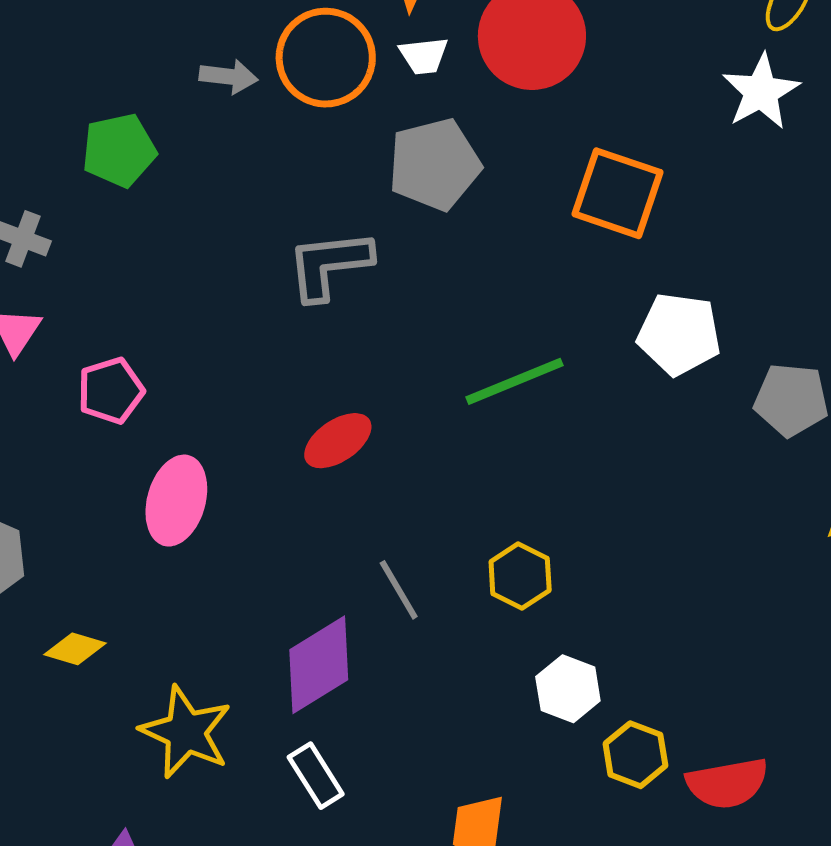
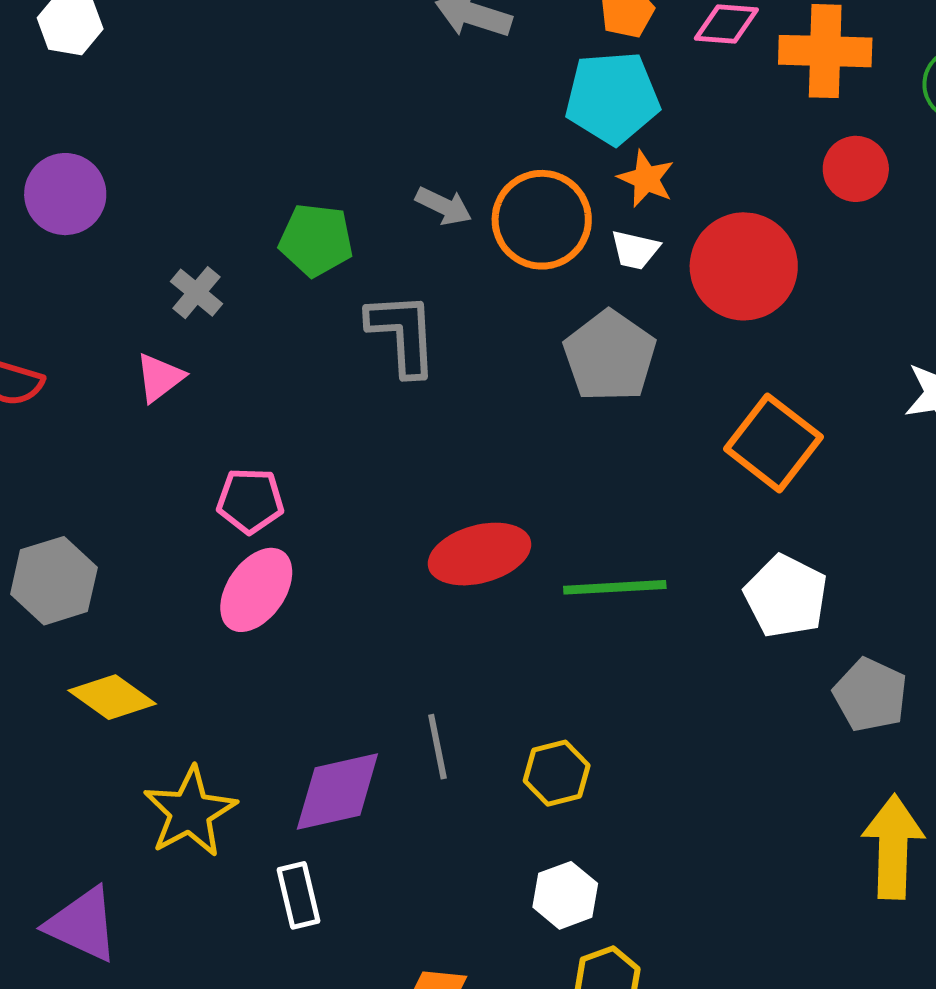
gray pentagon: (434, 164) -> (610, 356), turned 30
gray L-shape: (329, 265) -> (402, 334), moved, turned 74
pink pentagon: (111, 391) -> (250, 501), moved
red ellipse: (338, 441) -> (480, 554), moved, size x1.4
yellow diamond: (75, 649) -> (112, 697), size x1.4

